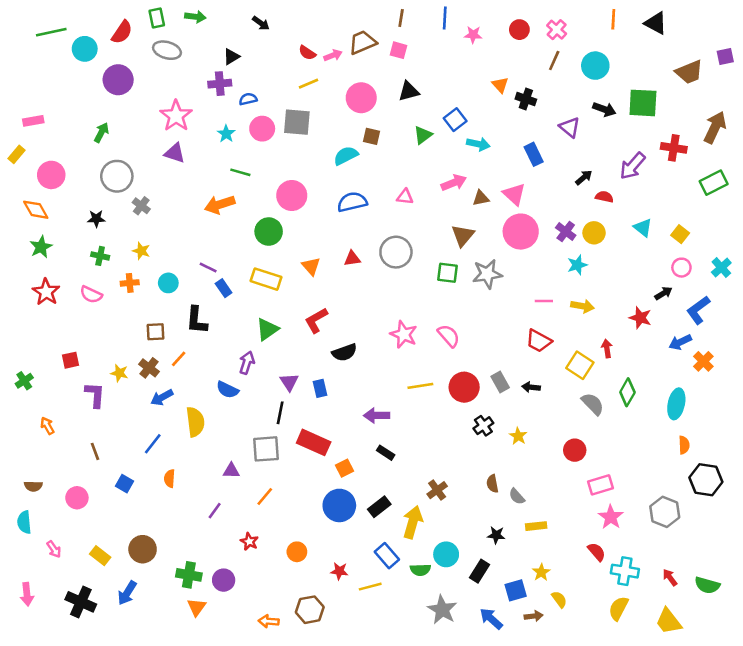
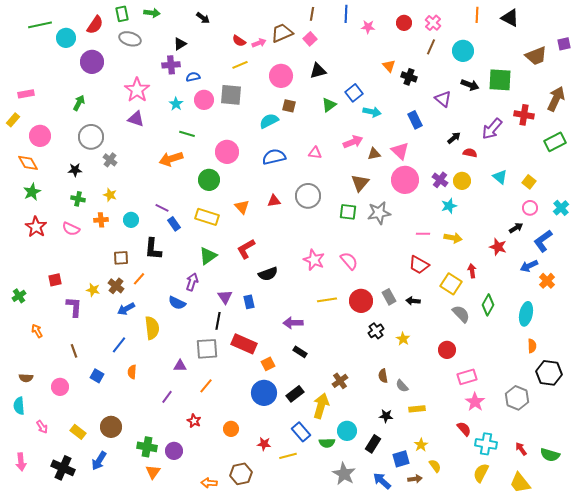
pink square: (399, 50) -> (310, 39), turned 32

